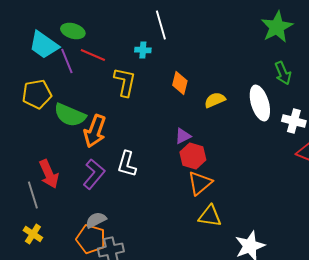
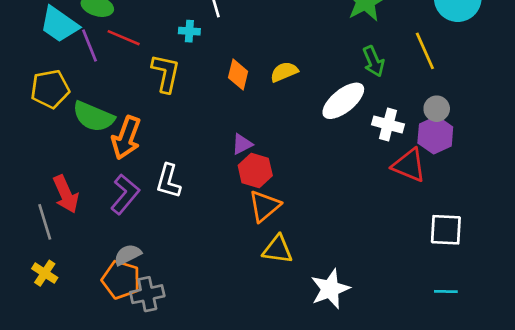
yellow semicircle: (215, 100) -> (284, 72), moved
white ellipse: (260, 103) -> (343, 101), turned 68

